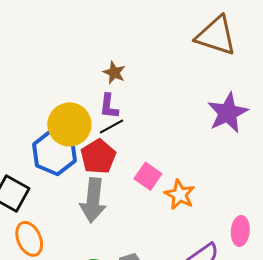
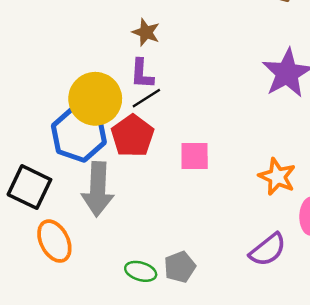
pink square: (148, 176) -> (195, 156), turned -32
orange star: (180, 195) -> (277, 177), moved
gray arrow: (93, 200) -> (98, 189), moved

